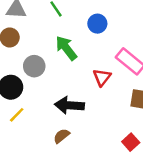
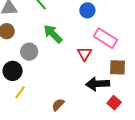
blue circle: (97, 24) -> (87, 10), moved
black arrow: (69, 105) -> (98, 84), moved

